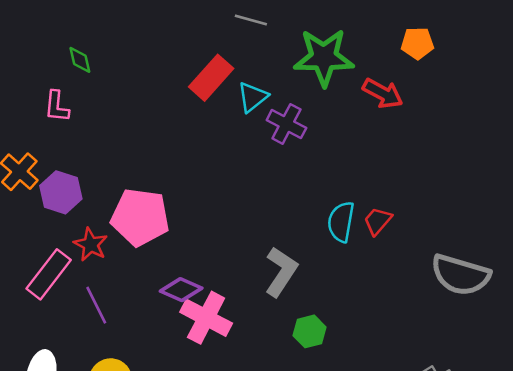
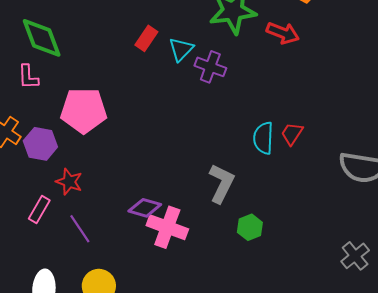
green diamond: (80, 60) -> (42, 38), size x2.0
red rectangle: (211, 78) -> (146, 38), size x0.7
pink pentagon: (140, 217) -> (84, 110), moved
pink rectangle: (49, 274) -> (39, 210), size x0.7

